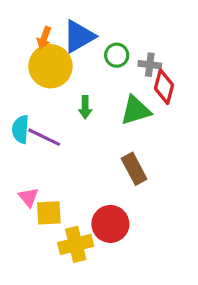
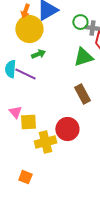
green circle: (117, 55) -> (80, 22), moved
green arrow: (85, 107) -> (38, 54), moved, turned -112

